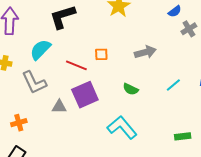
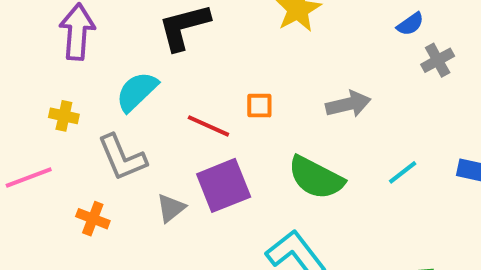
green semicircle: (131, 89) -> (316, 178), size x1.8
gray triangle: (59, 107) -> (171, 208), turned -42
orange cross: (19, 123) -> (93, 219), moved, turned 35

